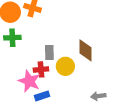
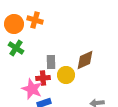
green cross: (12, 38) -> (16, 48), turned 35
brown diamond: (86, 50) -> (85, 60), turned 65

